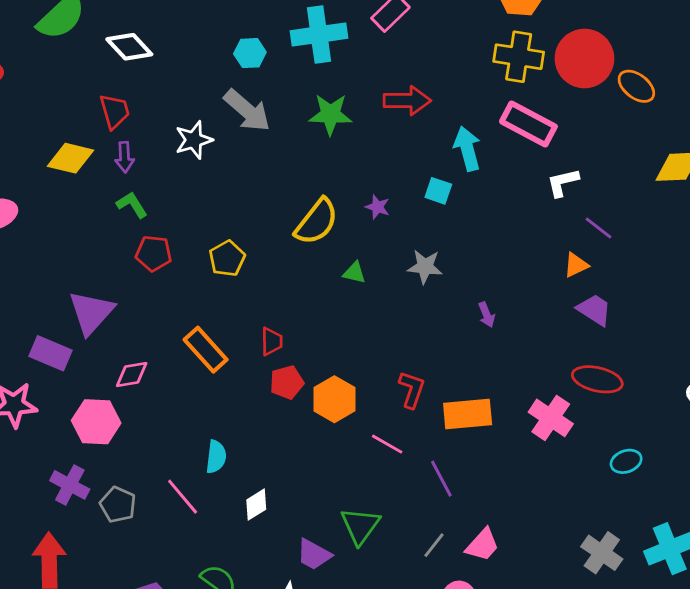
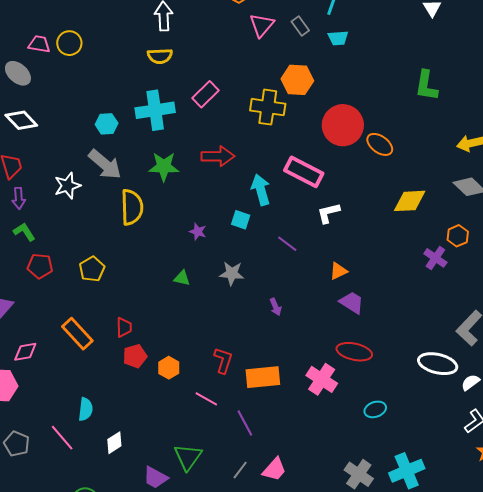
yellow cross: (519, 57) -> (268, 107), moved
yellow semicircle: (317, 222) -> (132, 207), moved, turned -39
purple line: (598, 228) -> (287, 244), moved
orange hexagon: (334, 399) -> (169, 368), size x0.7

